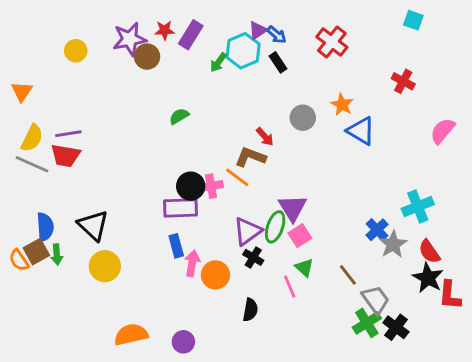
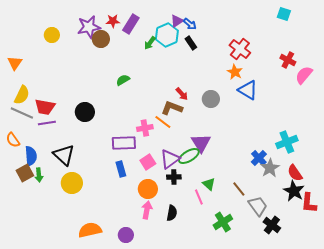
red cross: (332, 42) -> (240, 49), moved
red cross: (403, 81) -> (288, 60), moved
gray circle: (303, 118) -> (211, 99), moved
pink semicircle: (443, 131) -> (304, 75), moved
purple line: (68, 134) -> (47, 123), moved
black circle: (191, 186) -> (85, 112), moved
green ellipse: (275, 227) -> (189, 156), turned 40
pink square: (300, 236) -> (148, 162), moved
black cross: (253, 257) -> (174, 177), turned -32
orange semicircle: (19, 260) -> (13, 140), moved
pink arrow: (192, 263) -> (147, 210), moved
green cross: (367, 323) -> (223, 222), moved

